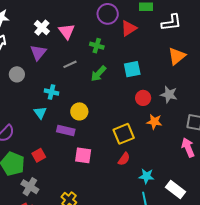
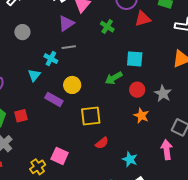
purple triangle: (38, 52) -> (66, 23), moved
gray line: (70, 64) -> (69, 47), moved
green arrow: (98, 74) -> (114, 78), moved
yellow square: (124, 134) -> (91, 116), moved
pink square: (83, 155) -> (60, 156), moved
cyan star: (146, 176) -> (130, 159), moved

